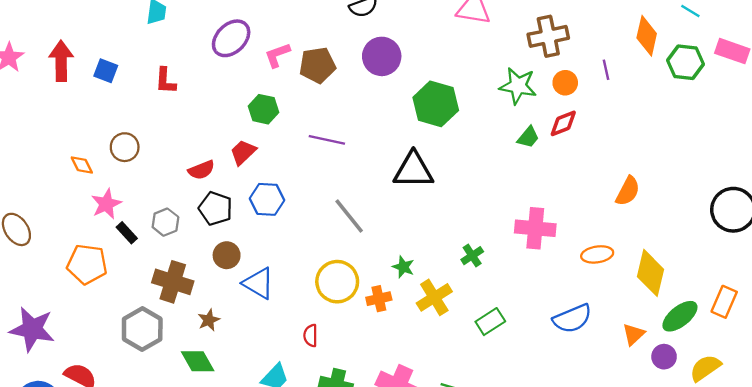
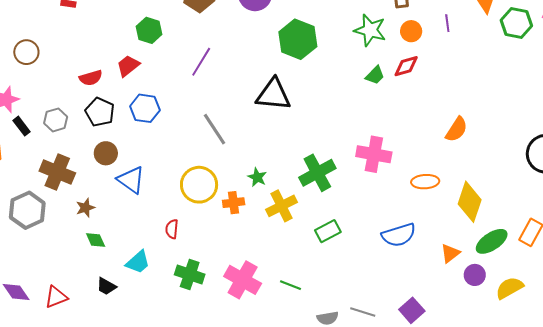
purple line: (327, 140) -> (201, 62), turned -76
green cross: (472, 256) -> (317, 173), size x1.8
green diamond: (198, 361) -> (96, 240), moved, size x0.7

